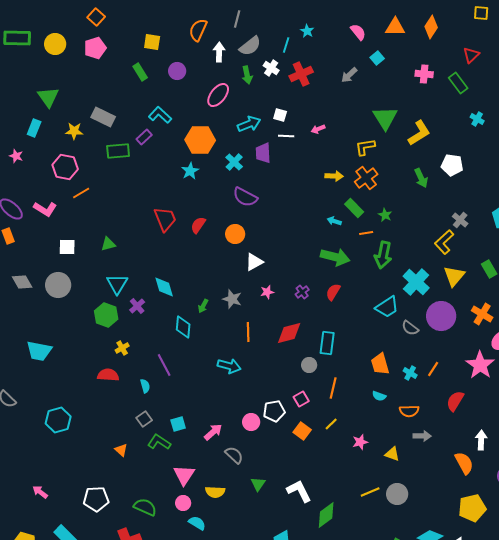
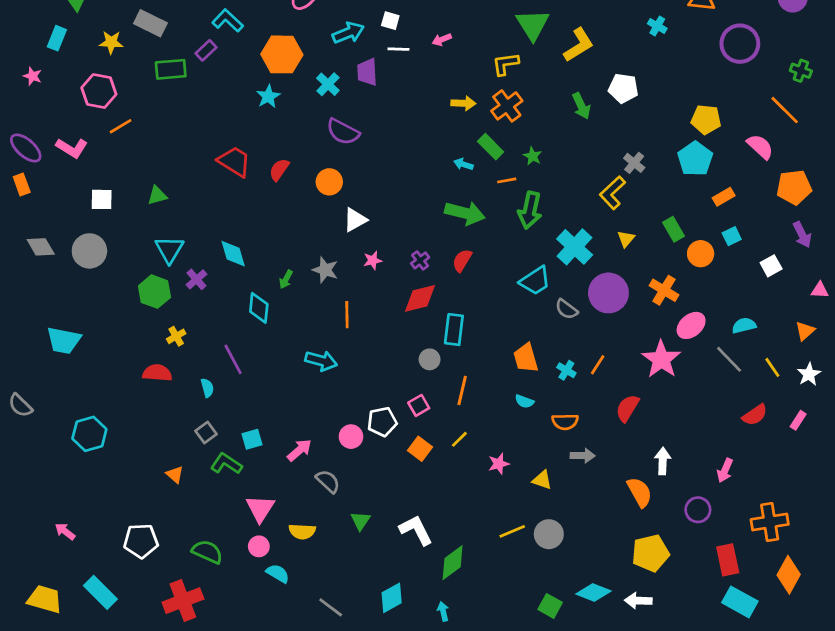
red trapezoid: (165, 219) -> (234, 162), turned -36
yellow triangle: (454, 276) -> (626, 239), size x0.6
red diamond: (289, 333) -> (420, 298), moved

